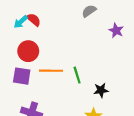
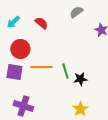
red semicircle: (34, 20) -> (41, 23), moved
black star: (101, 90) -> (80, 79), moved

